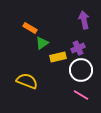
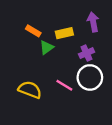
yellow rectangle: (58, 57) -> (64, 33), moved
pink line: (81, 95) -> (64, 85), moved

